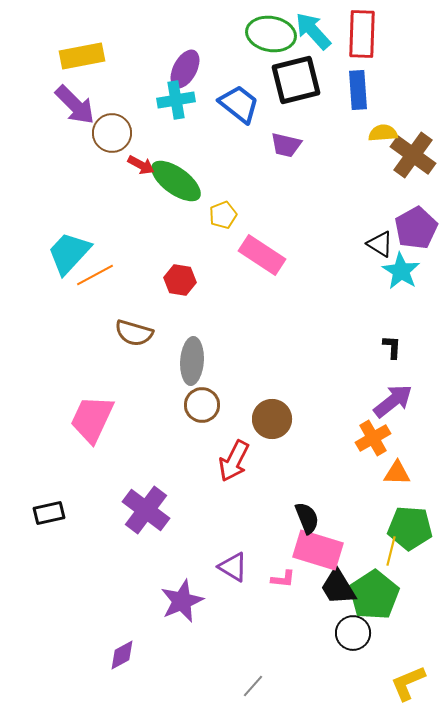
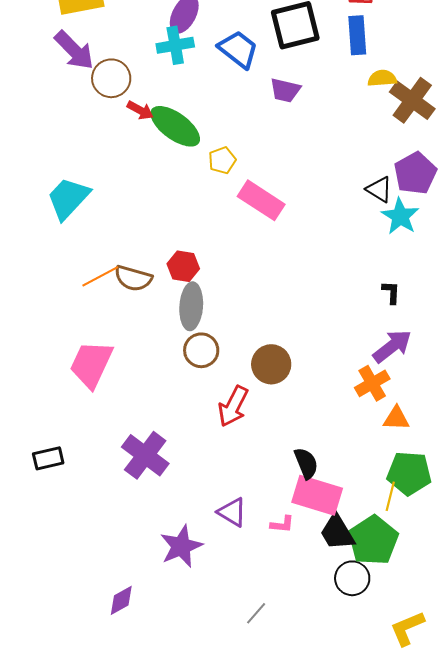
orange line: (95, 275) -> (100, 276), moved
red hexagon: (180, 280) -> (183, 266), moved
gray line: (253, 686) -> (256, 613), moved

